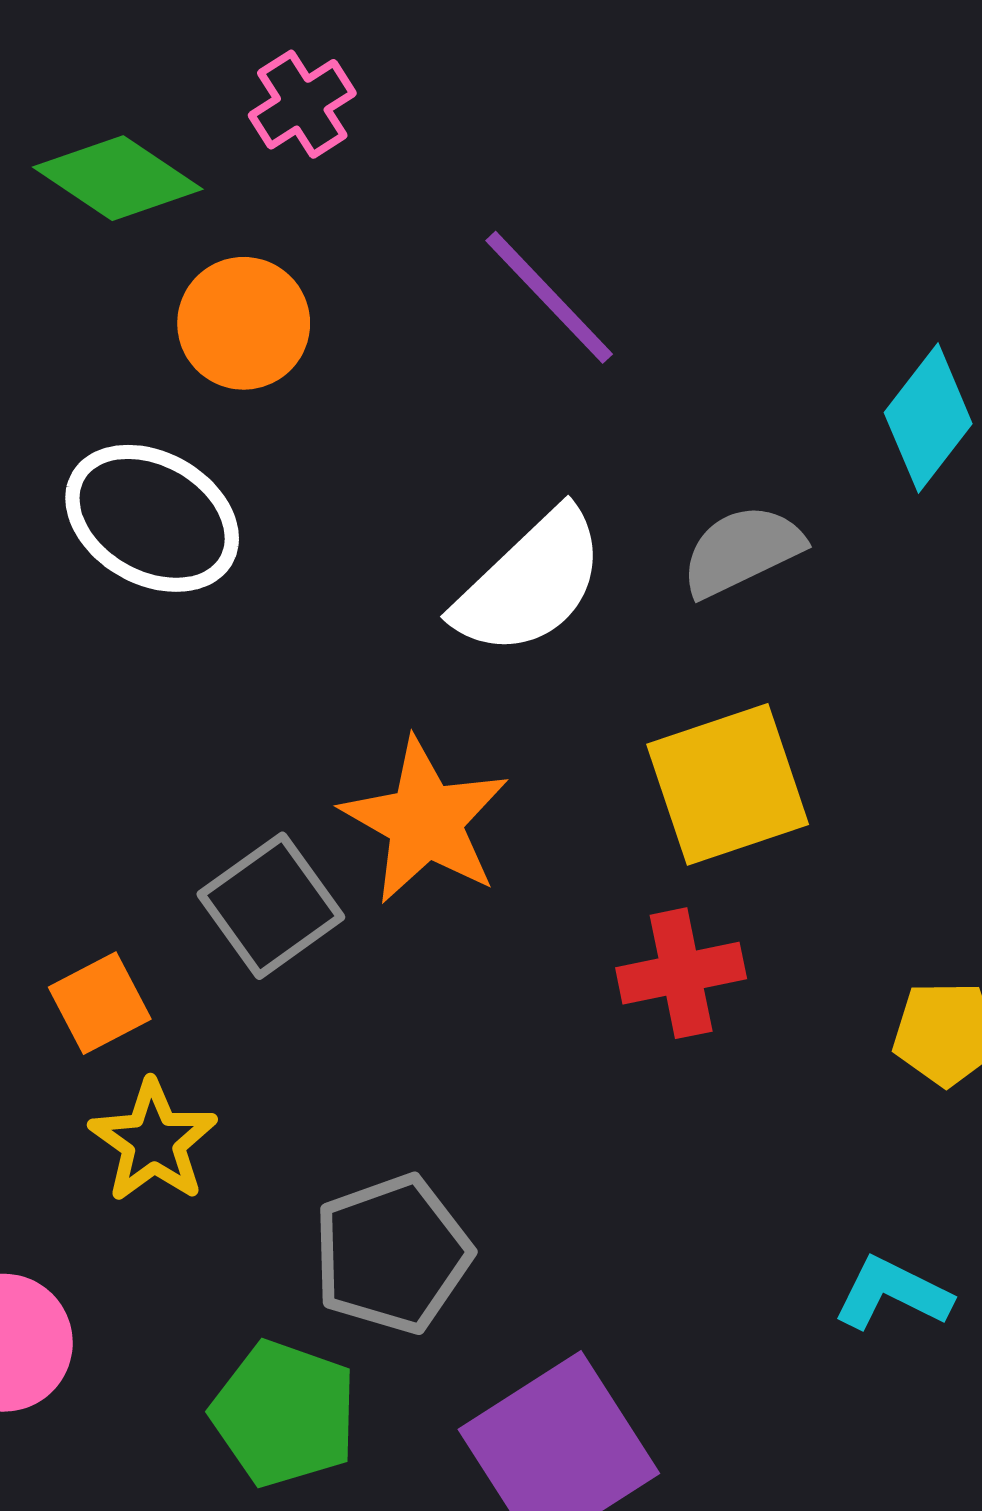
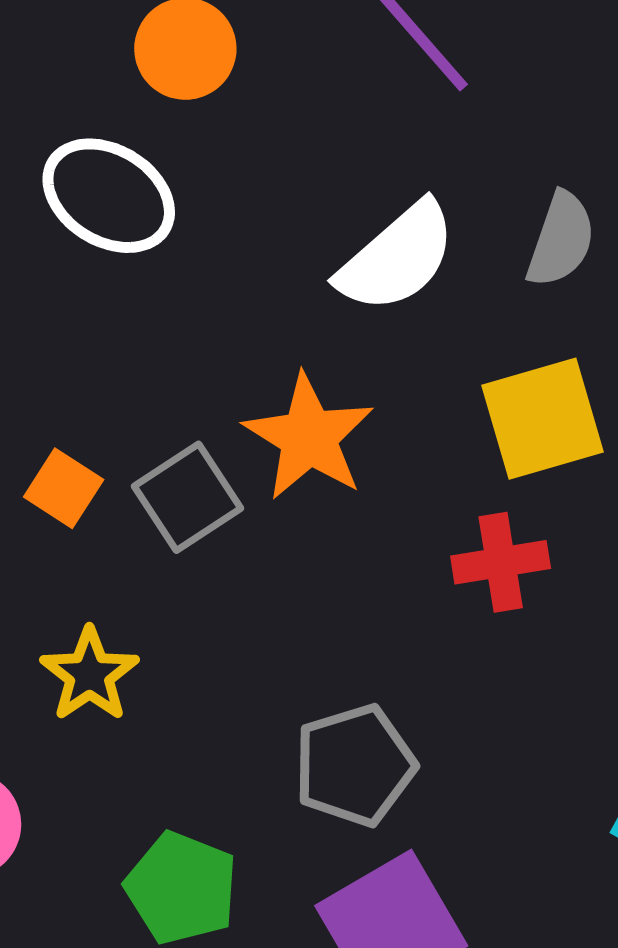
gray semicircle: (742, 551) -> (561, 239), turned 132
orange square: (100, 1003) -> (64, 488), moved, turned -32
gray pentagon: (392, 1254) -> (355, 765), moved

